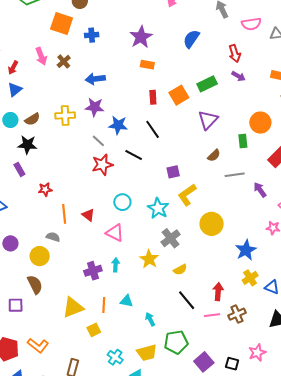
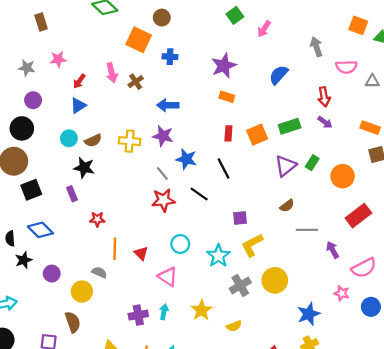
green rectangle: (243, 141) -> (312, 163), moved, turned 32
gray cross: (171, 238) -> (240, 285), moved

